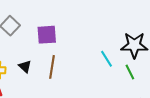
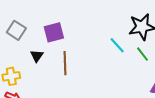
black triangle: (25, 67) -> (37, 56), moved, turned 32

